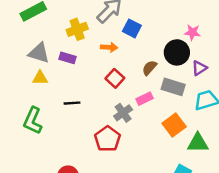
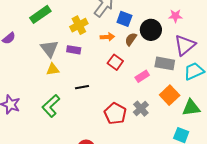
black circle: (177, 52) -> (151, 30), moved
gray triangle: (39, 53) -> (49, 49), turned 42
brown semicircle: (149, 68) -> (131, 39), moved
purple triangle: (199, 68) -> (185, 45), size x1.6
gray cross: (123, 113) -> (141, 109), moved
green L-shape: (33, 121) -> (51, 106), turned 30

